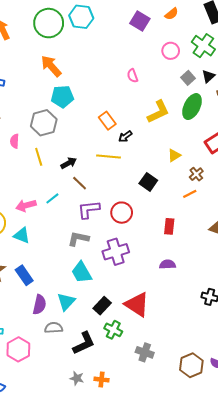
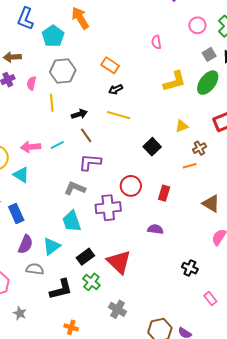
cyan pentagon: (62, 96) -> (53, 36), moved, turned 30
orange rectangle: (107, 121) -> (110, 65), moved, turned -30
black arrow: (125, 136) -> (116, 89), moved
red circle: (122, 213) -> (131, 186), moved
gray star: (77, 378) -> (20, 313), moved

